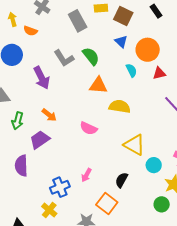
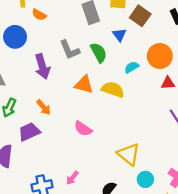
blue triangle: (121, 42) -> (119, 35), moved
cyan semicircle: (131, 70) -> (132, 67), moved, turned -104
orange triangle: (98, 85) -> (84, 85), moved
yellow semicircle: (120, 106) -> (113, 89), moved

